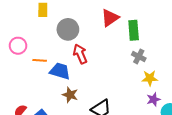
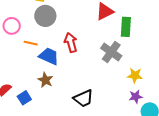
gray circle: (68, 29) -> (45, 16), moved
gray cross: (139, 56) -> (111, 52), moved, size x1.5
brown star: (70, 95) -> (45, 80), moved

